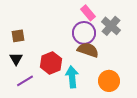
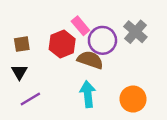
pink rectangle: (88, 13) -> (80, 26), moved
brown semicircle: (88, 50) -> (90, 60), moved
red hexagon: (51, 63) -> (62, 44), moved

